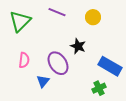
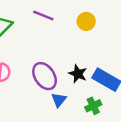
black star: (78, 46) -> (78, 74), moved
blue triangle: (43, 81) -> (59, 100), moved

